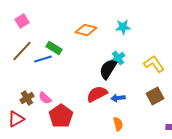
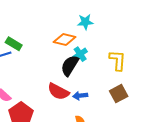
orange diamond: (86, 30) -> (65, 40), moved
yellow L-shape: (154, 64) -> (118, 60), turned 40
red semicircle: (97, 94) -> (58, 91), turned -125

